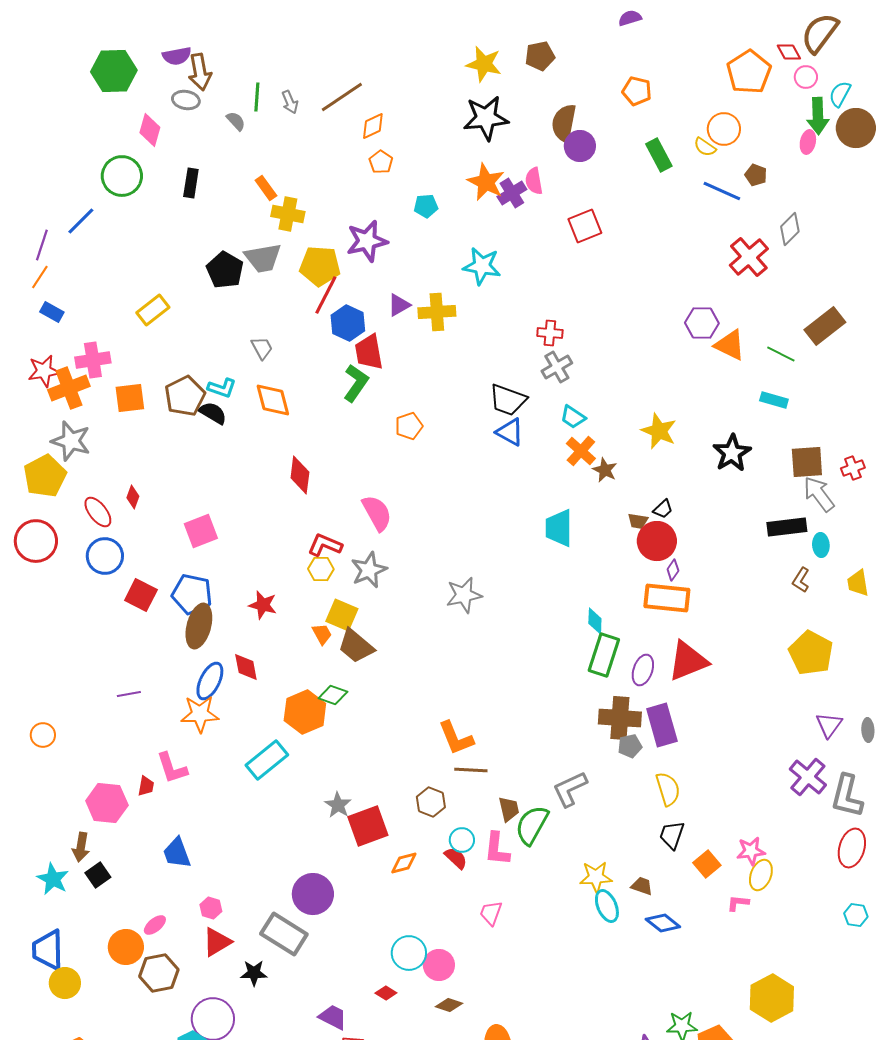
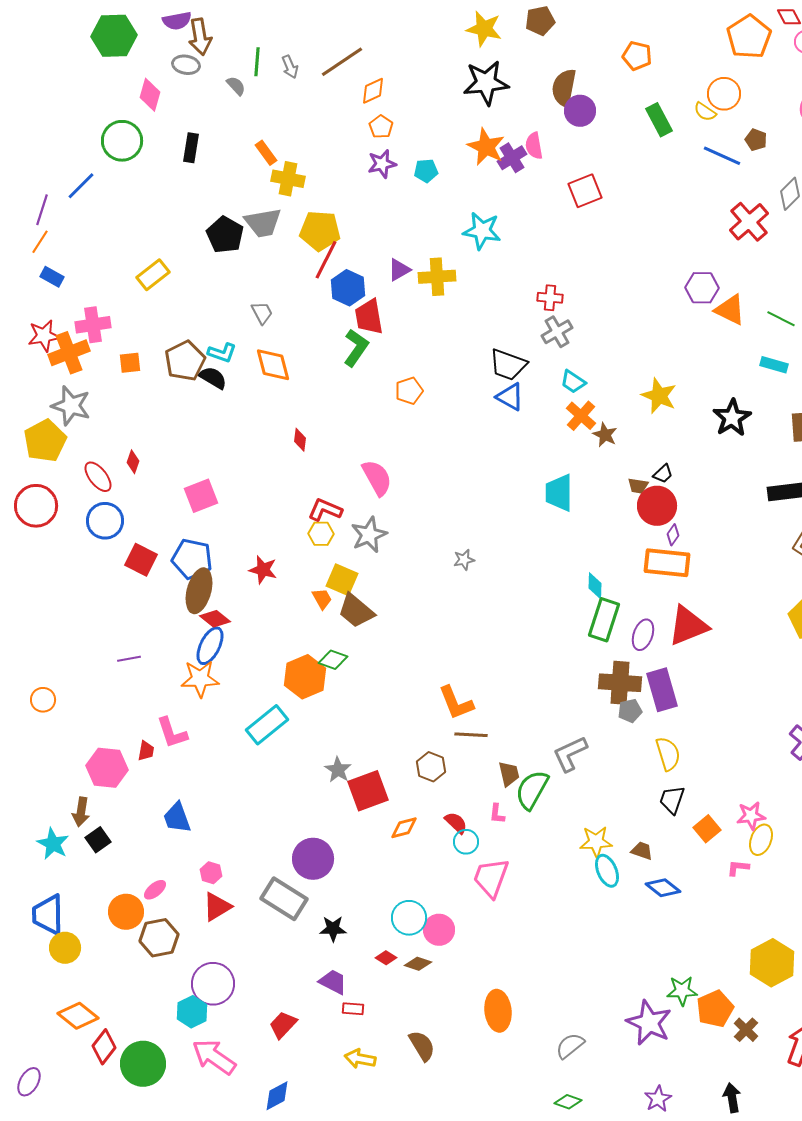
purple star: (367, 241) -> (382, 164), moved, size x0.7
orange square: (130, 398) -> (130, 363), size x0.7
red diamond: (300, 475) -> (300, 440), size x0.6
gray star: (464, 595) -> (464, 560), size x0.6
red diamond: (246, 667) -> (215, 619), moved, turned -40
cyan circle: (462, 840) -> (466, 842), moved
pink L-shape: (497, 849) -> (497, 814), size x0.6
pink trapezoid: (491, 913) -> (491, 878), size x1.6
black star: (254, 973) -> (333, 929), moved
brown diamond: (449, 1005) -> (418, 964), moved

